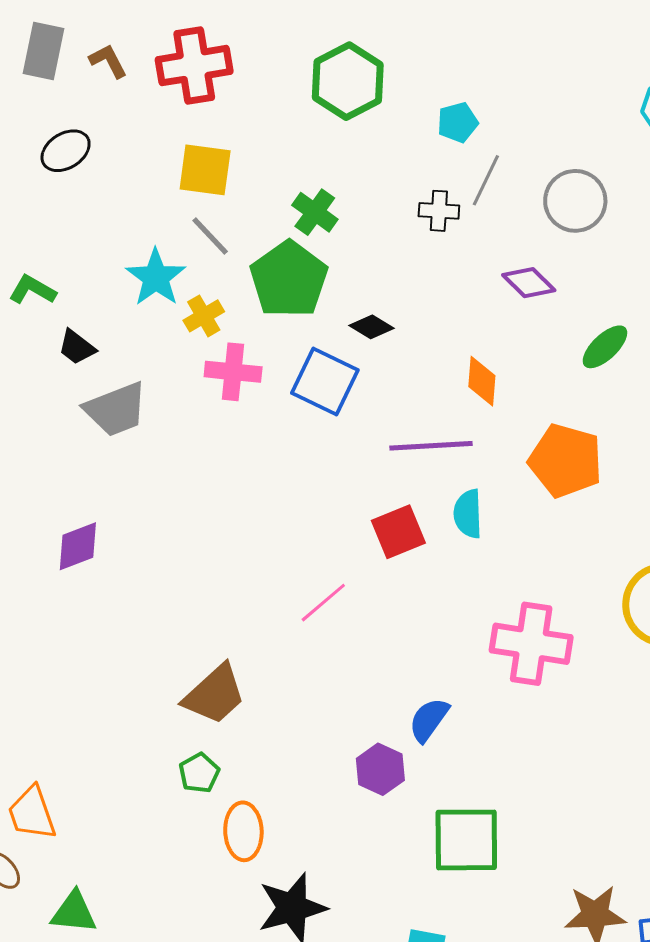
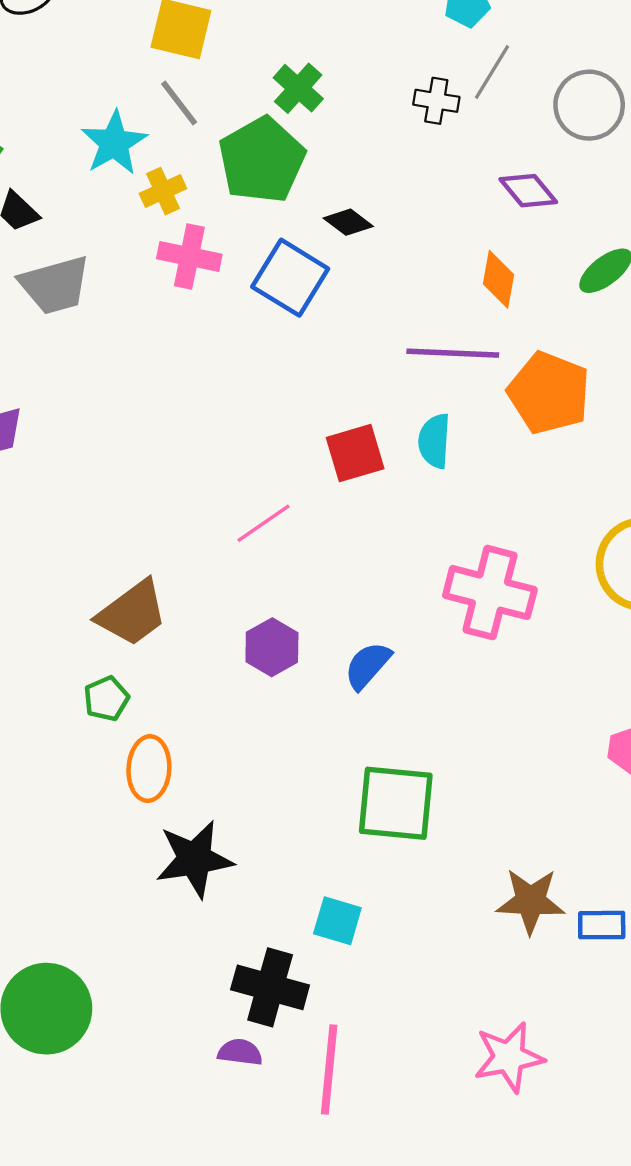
orange diamond: (482, 381) -> (499, 279), moved
purple line: (431, 446) -> (453, 353), moved
purple hexagon: (380, 769) -> (272, 647), moved

